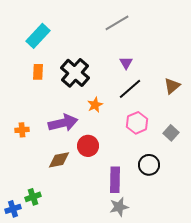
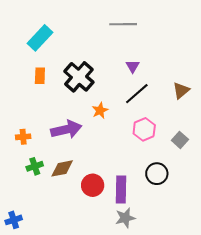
gray line: (117, 23) -> (123, 24), turned 30
red circle: (88, 146) -> (93, 185), moved
green cross: (33, 197) -> (35, 166), moved

